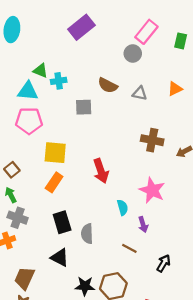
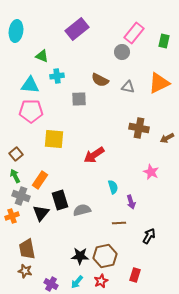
green triangle: (40, 71) -> (42, 56), moved
orange triangle: (175, 89) -> (159, 83), size x1.6
red arrow: (101, 171) -> (94, 155), turned 75
orange rectangle: (54, 182) -> (40, 180), moved
pink star: (152, 190) -> (151, 172), moved, size x0.7
gray semicircle: (87, 234) -> (82, 210), turned 78
brown line: (129, 248) -> (119, 223), turned -32
black triangle: (60, 258) -> (41, 213), moved, turned 42
brown trapezoid: (24, 278) -> (27, 249), turned -35

